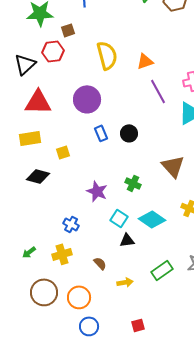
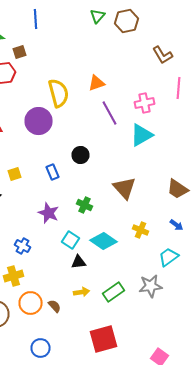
yellow semicircle: (107, 55) -> (58, 93), moved
blue rectangle: (101, 133) -> (52, 172), moved
brown semicircle: (100, 263) -> (54, 306), moved
yellow arrow: (125, 282) -> (82, 292), moved
orange circle: (79, 297) -> (30, 303), moved
red square: (138, 325) -> (104, 339), moved, size x2.0

